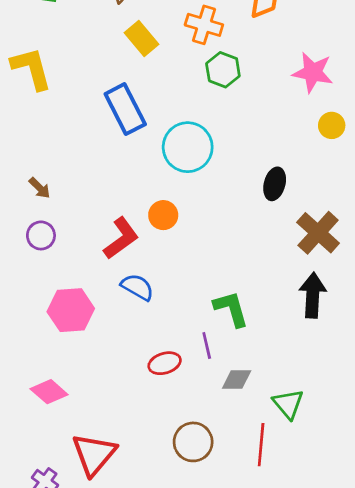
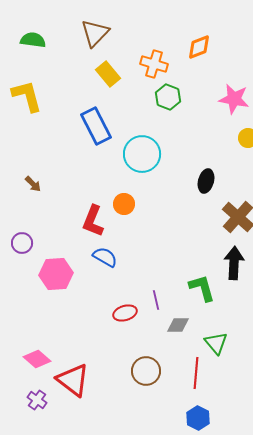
purple circle: (41, 235) -> (22, 243), moved
red L-shape: (121, 238) -> (93, 221), turned 148
green L-shape: (231, 309) -> (202, 288), moved
pink diamond: (49, 392) -> (37, 359), moved
red triangle: (94, 454) -> (73, 380), turned -33

